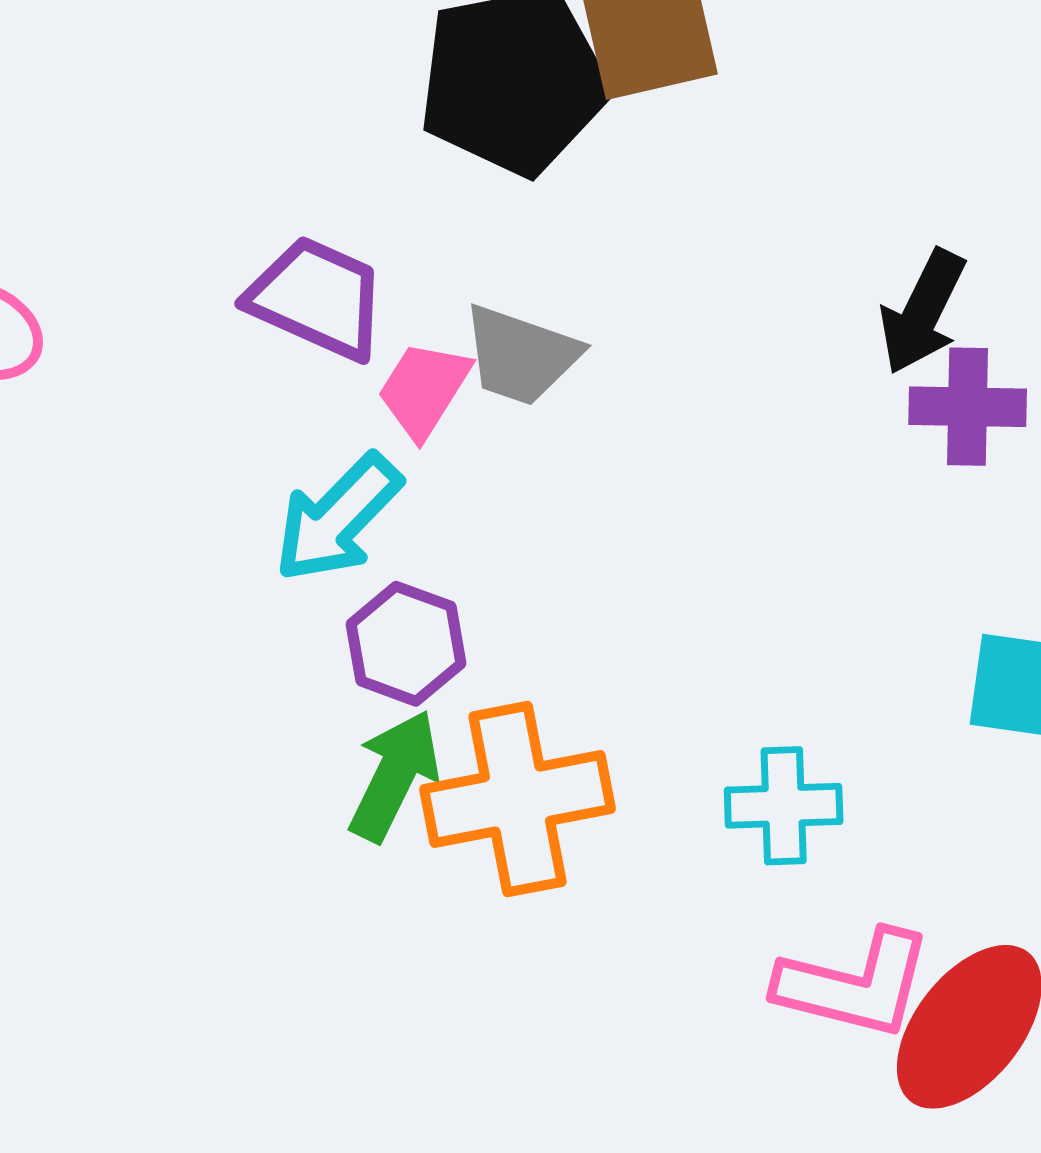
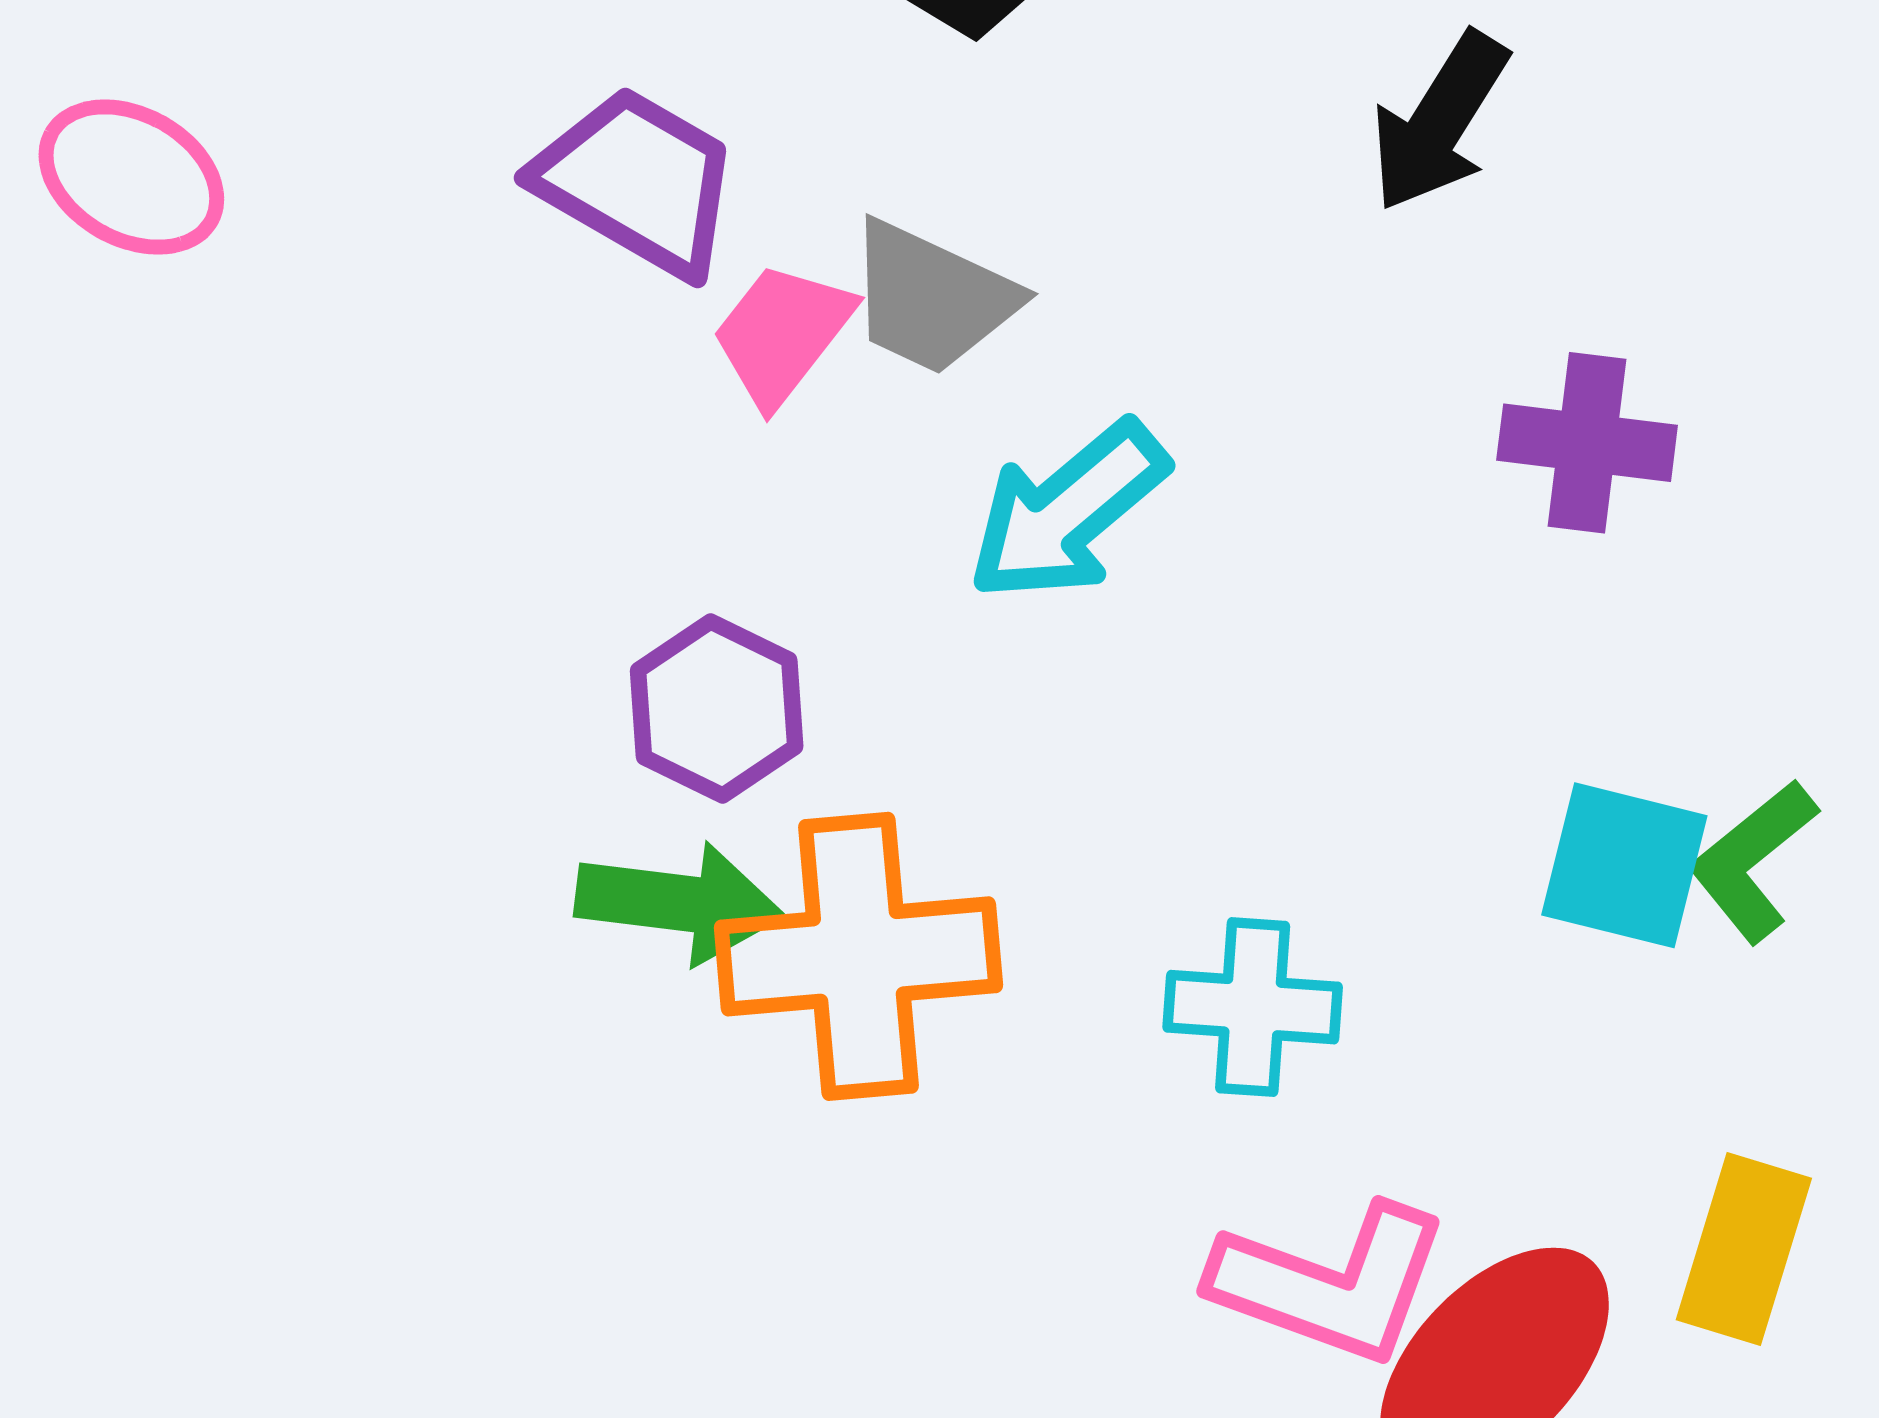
black arrow: (923, 312) -> (1439, 122), moved
cyan arrow: (338, 518) -> (1067, 511), moved
green arrow: (394, 776) -> (679, 903), turned 65

